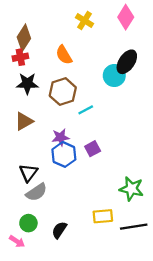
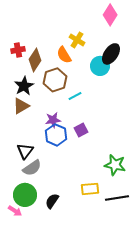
yellow cross: (85, 21) -> (77, 40), moved
brown diamond: (24, 38) -> (35, 60), moved
orange semicircle: (64, 55) -> (64, 55), moved
black star: (27, 84) -> (24, 86), moved, turned -30
green circle: (28, 223) -> (25, 195), size x1.5

